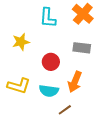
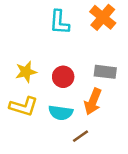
yellow star: (21, 42) -> (26, 72), moved
gray rectangle: (82, 48) -> (105, 72), moved

